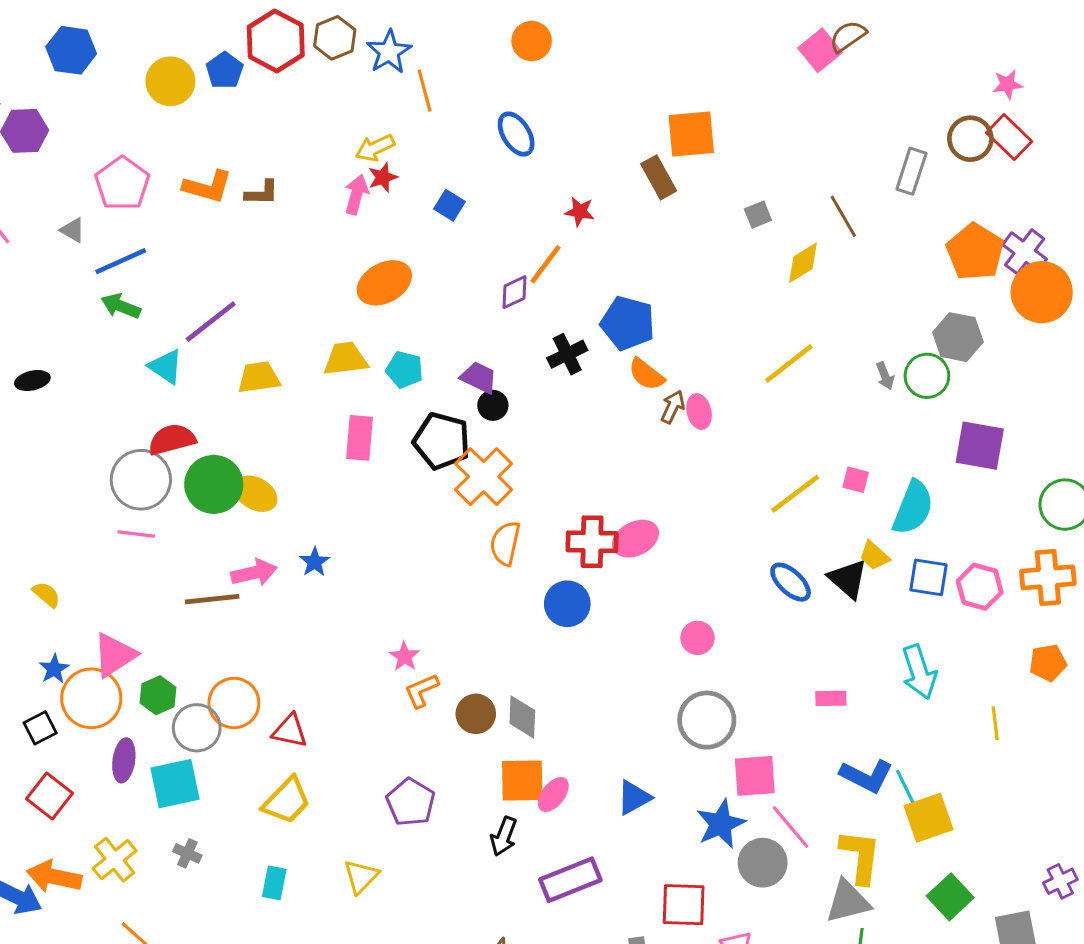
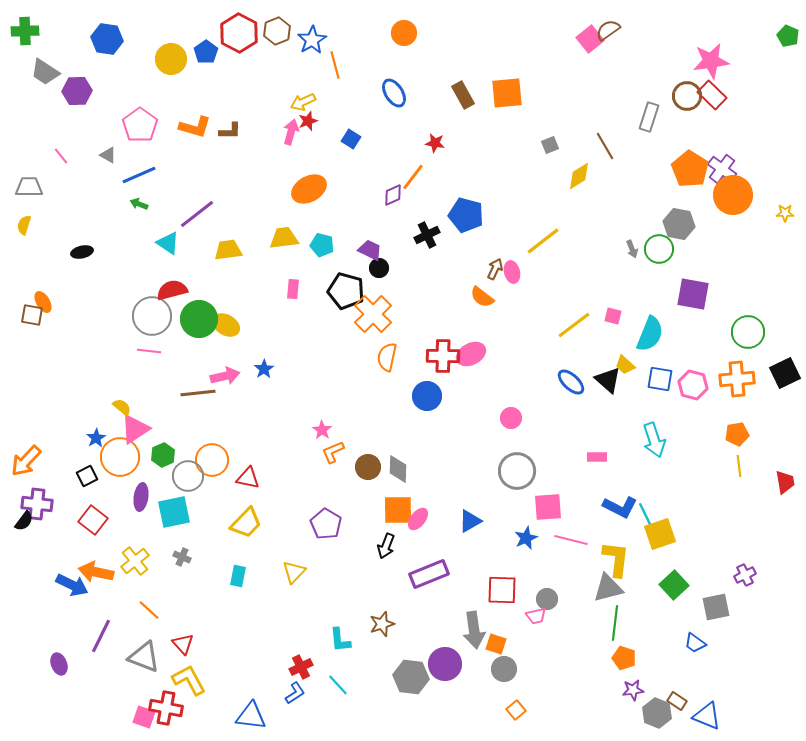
pink star: (1008, 84) -> (711, 61), size x1.8
brown rectangle: (659, 177) -> (463, 95), moved
green arrow: (121, 306) -> (139, 204), size x0.7
yellow line: (789, 363) -> (543, 241), moved
orange semicircle: (646, 374) -> (482, 297), moved
pink rectangle: (360, 438) -> (293, 289), size x0.7
yellow semicircle: (46, 594) -> (122, 407), moved
yellow line: (995, 723) -> (739, 466), moved
blue star: (721, 824) -> (526, 538), size x0.7
pink line: (791, 827) -> (571, 540), turned -36
gray circle: (763, 863) -> (547, 599), moved, size x0.7

